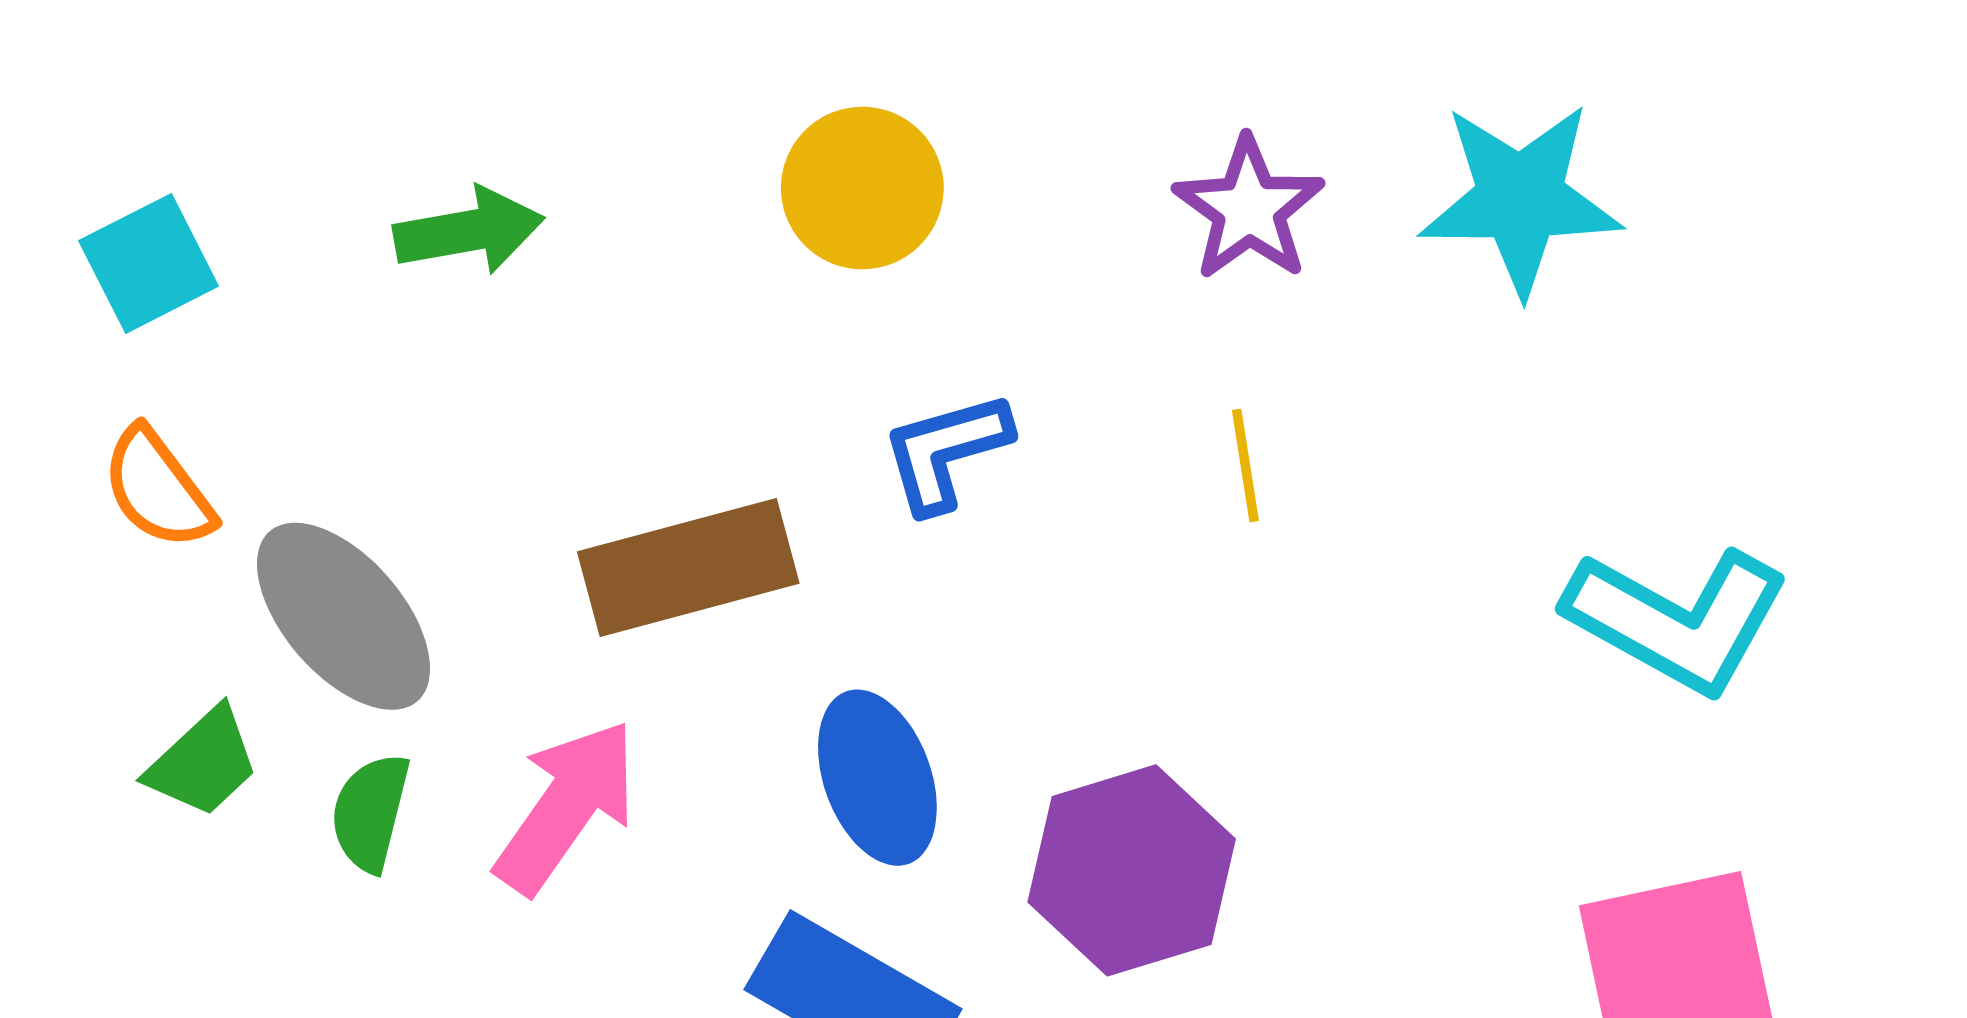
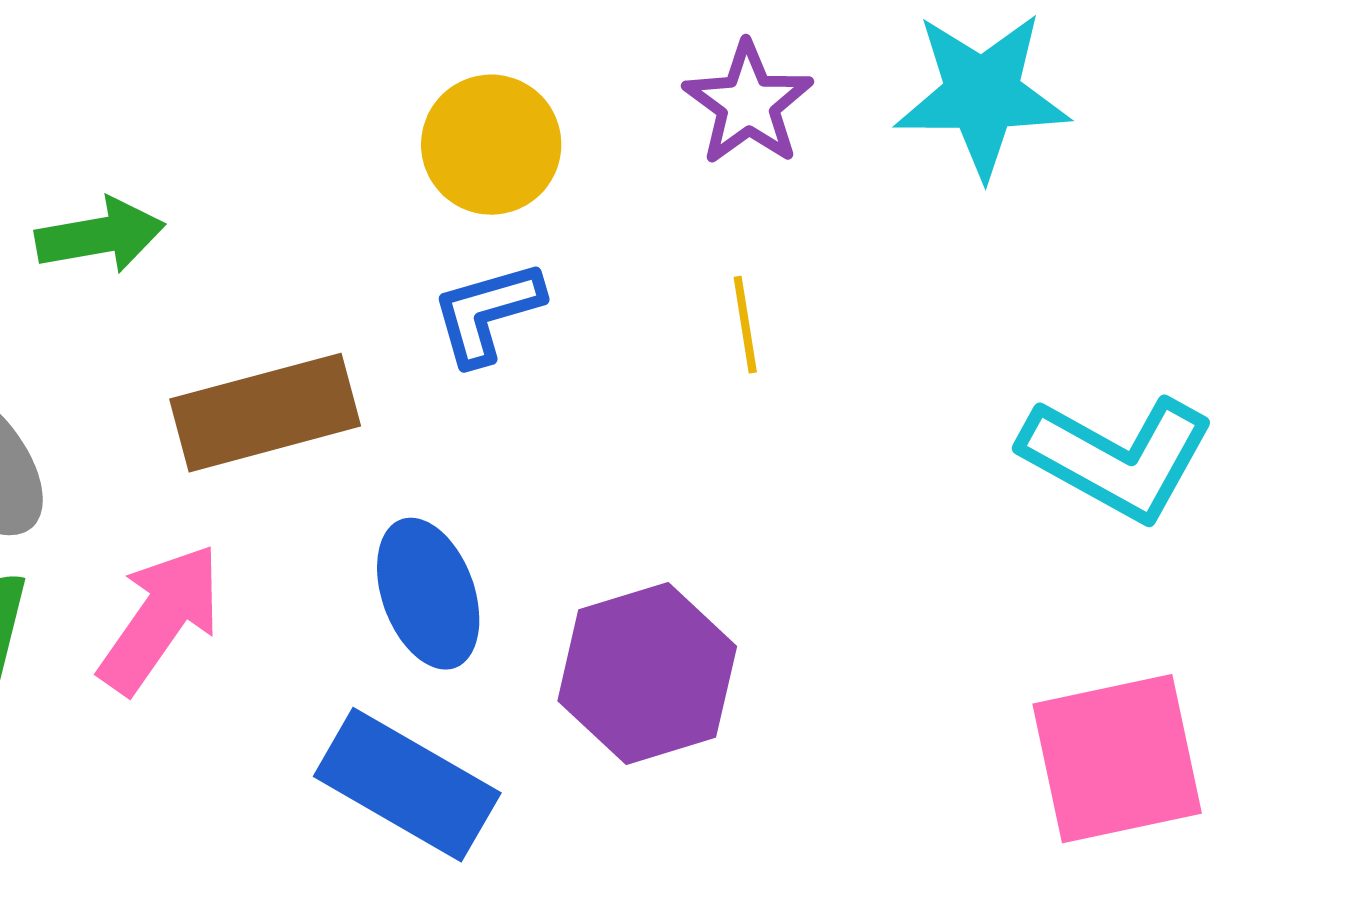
yellow circle: (862, 188) -> (491, 145), moved
green arrow: (469, 231) -> (100, 236), moved

